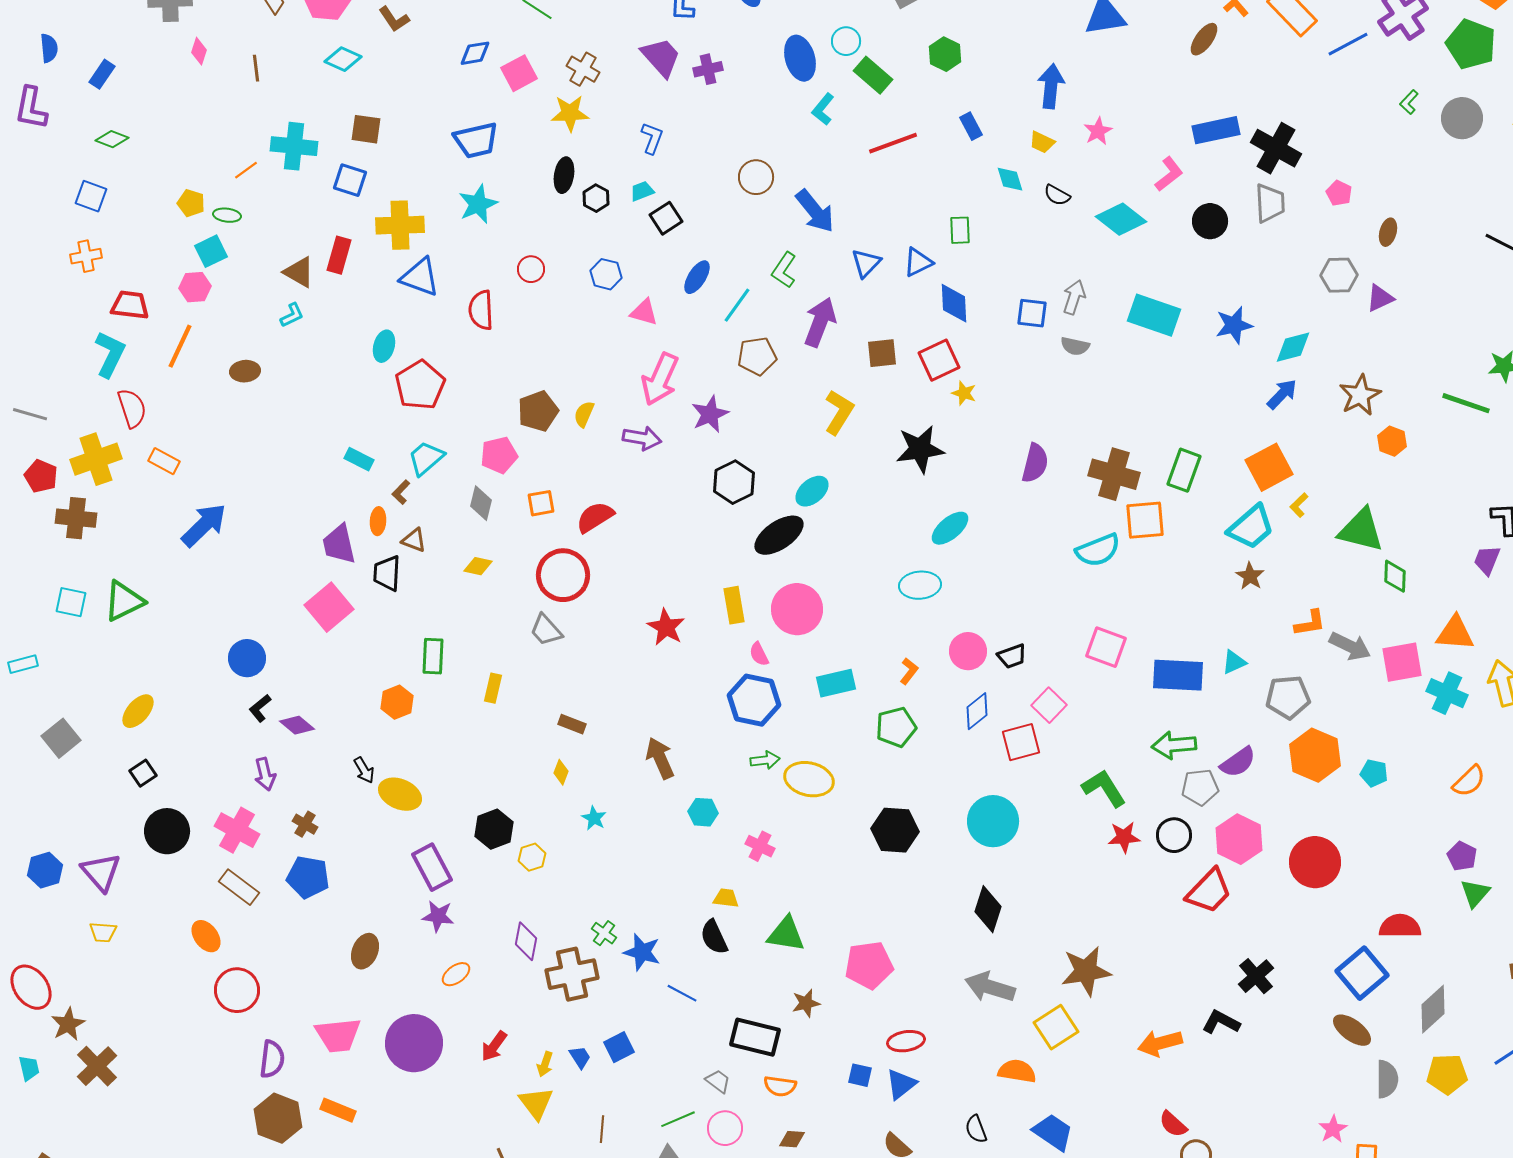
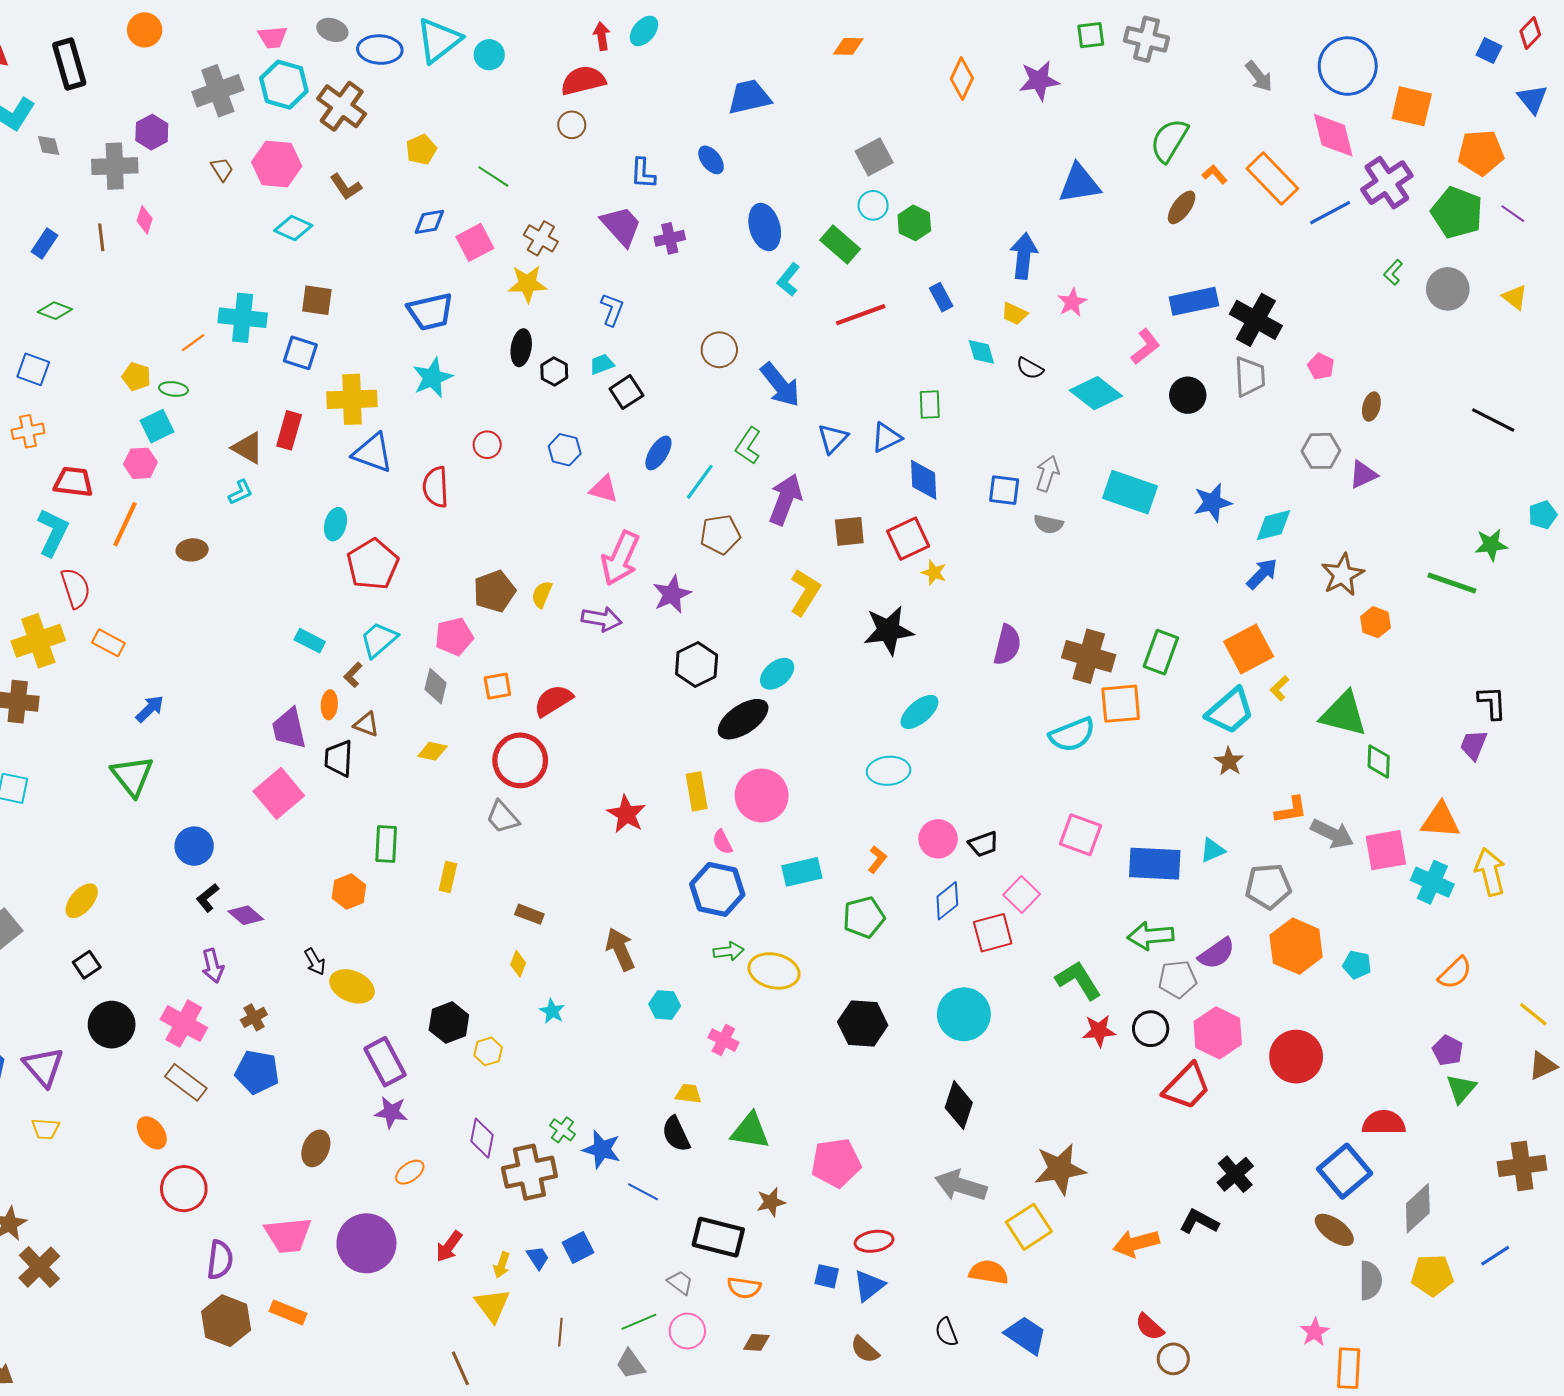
cyan circle: (846, 41) -> (873, 205), moved
brown line: (256, 68) -> (101, 237), moved
blue arrow: (204, 525) -> (150, 709), size x0.6
green triangle: (124, 601) -> (132, 776), moved, turned -42
brown cross: (305, 824) -> (254, 1017), turned 30

